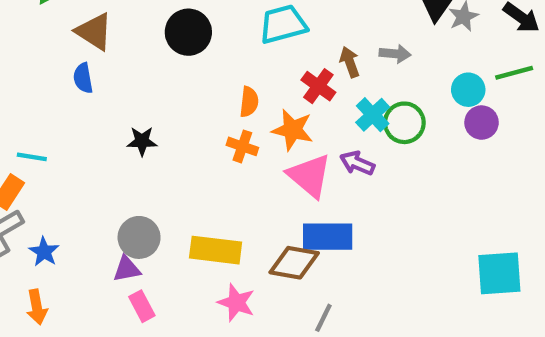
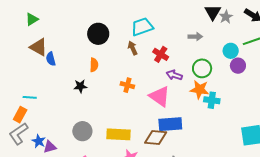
brown triangle: (94, 31) -> (39, 47), moved
brown arrow: (350, 62) -> (133, 48), moved
orange semicircle: (249, 102) -> (94, 65), moved
cyan cross: (373, 115) -> (212, 100), moved, turned -35
orange star: (293, 130) -> (200, 89), moved
purple arrow: (357, 163) -> (174, 75), moved
purple triangle: (127, 269) -> (50, 147), moved

